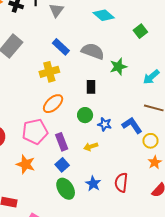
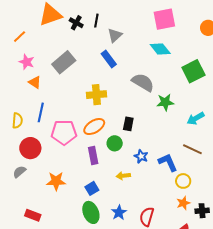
green square: (140, 31) -> (193, 71), size x1.6
blue rectangle: (61, 47) -> (109, 59), moved
black rectangle: (91, 87) -> (128, 124), moved
green circle: (85, 115) -> (115, 143), moved
pink pentagon: (35, 132) -> (64, 132), moved
purple rectangle: (62, 142) -> (93, 156), moved
orange star: (26, 164) -> (56, 181), turned -30

